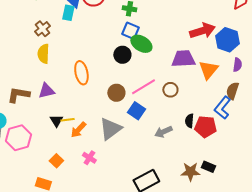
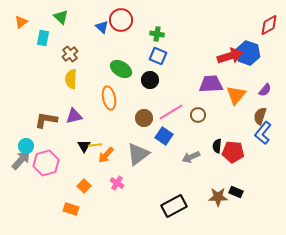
cyan rectangle: (68, 13) -> (43, 38), moved
blue hexagon: (227, 40) -> (248, 53), moved
green ellipse: (141, 44) -> (121, 69), moved
purple semicircle: (237, 65) -> (265, 90), turned 32
blue L-shape: (222, 108) -> (263, 133), moved

